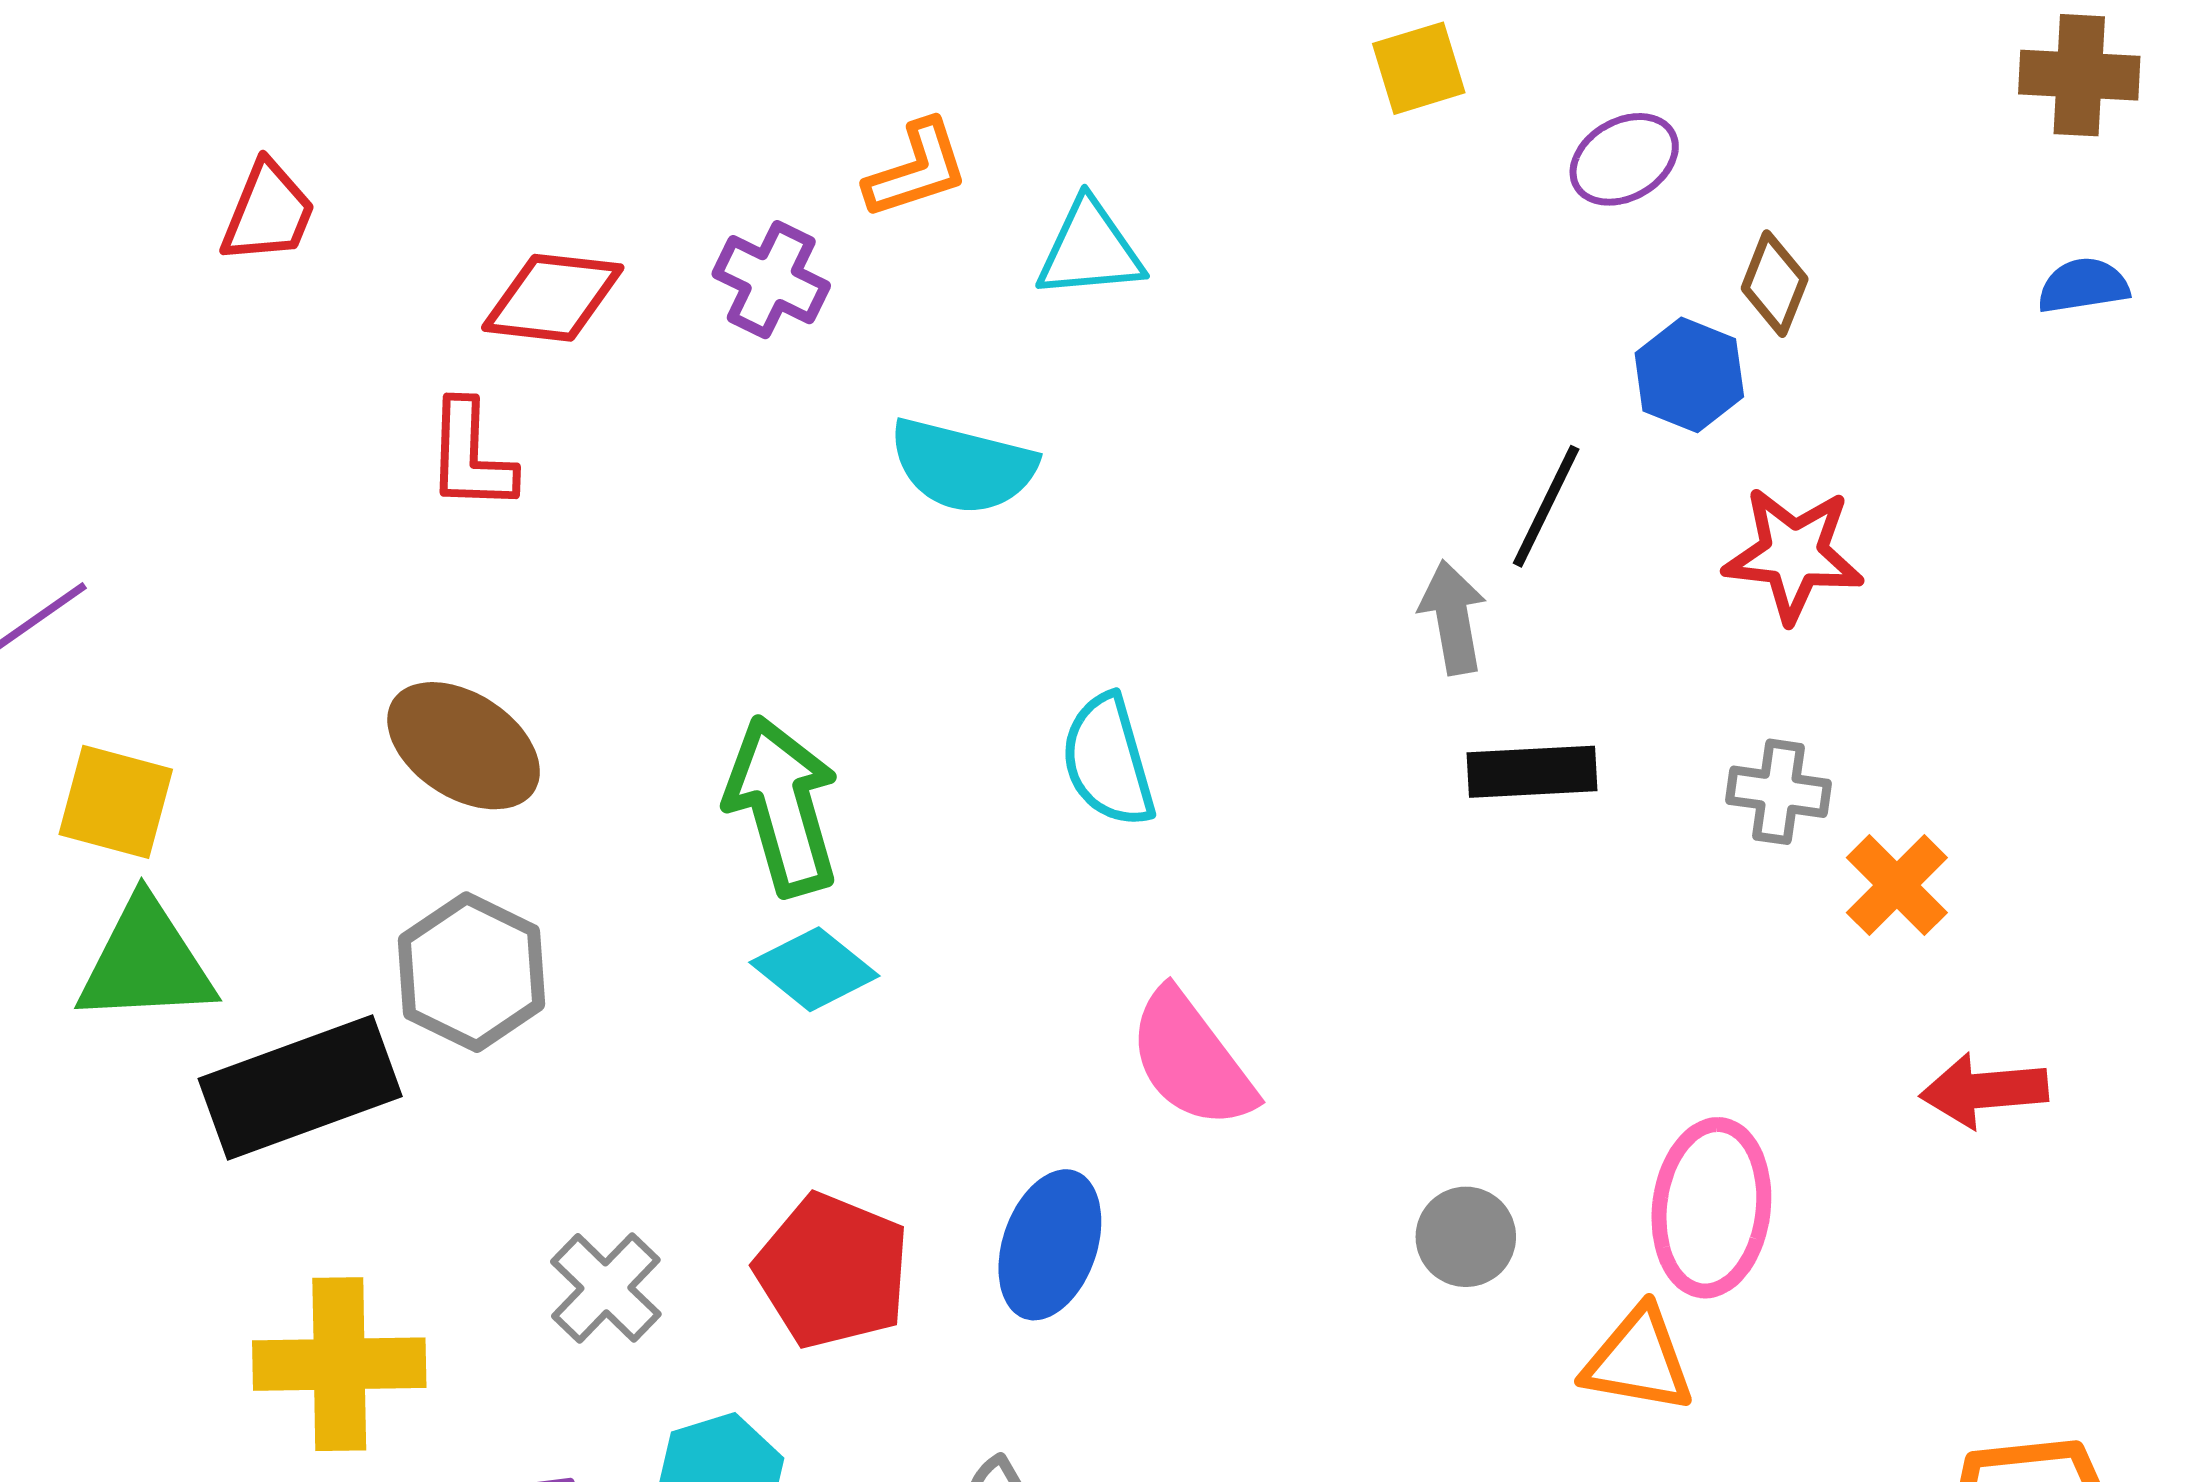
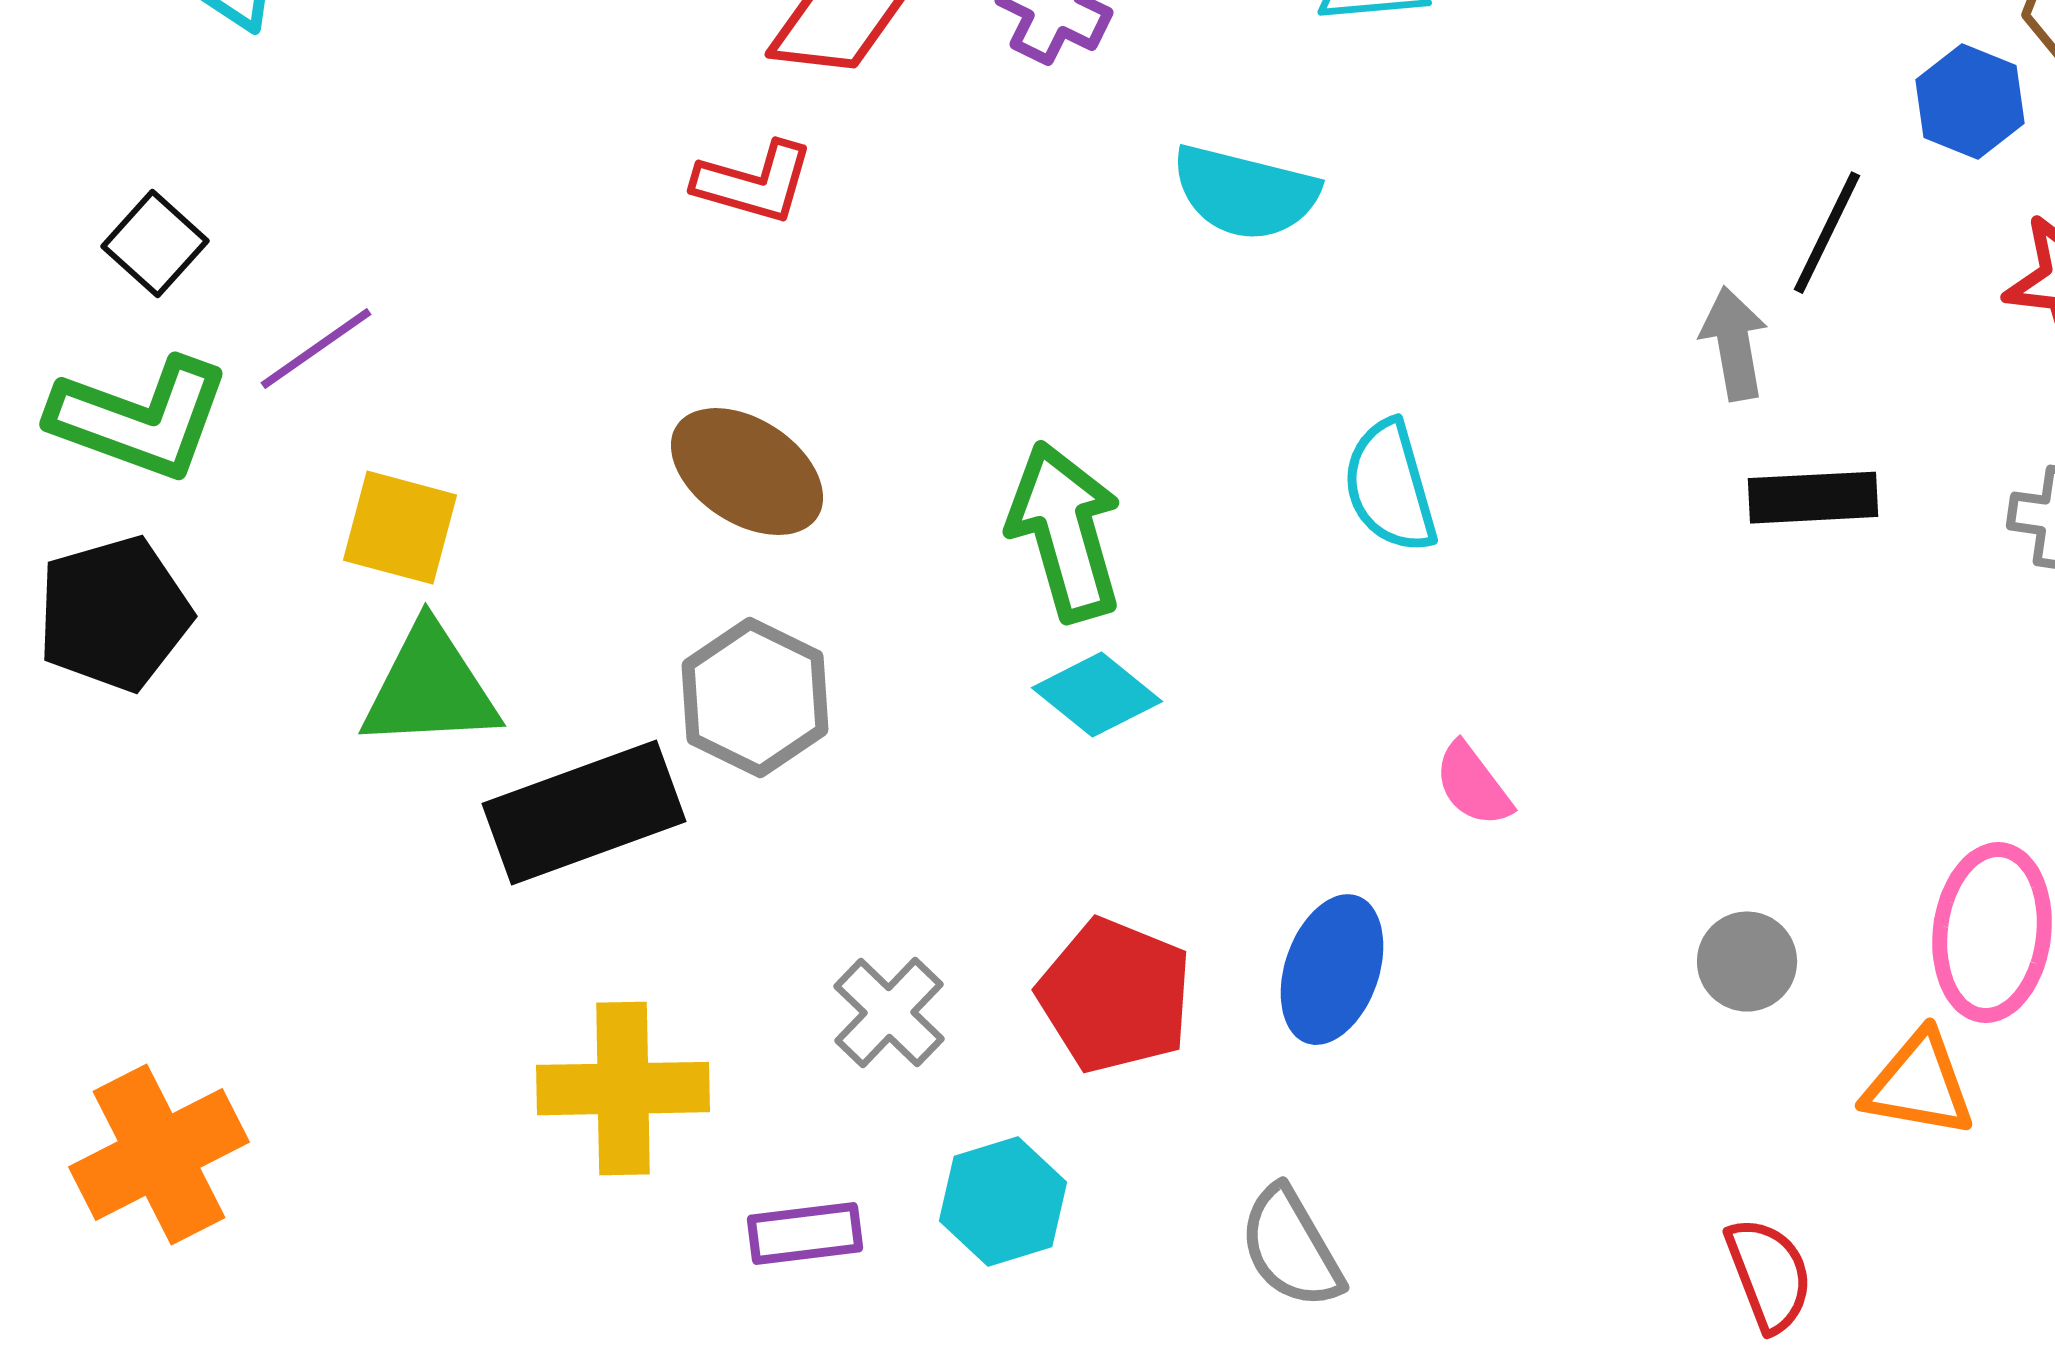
red L-shape: (471, 456) -> (754, 183), turned -76
pink semicircle: (1191, 1059) -> (1473, 785), size x0.6

